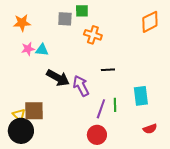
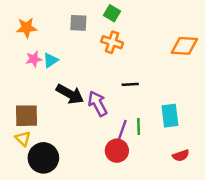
green square: (82, 11) -> (112, 13), moved, turned 32
orange diamond: (150, 22) -> (184, 46), moved, turned 30
cyan triangle: (42, 50) -> (51, 60), turned -40
brown square: (34, 111) -> (27, 116), moved
black circle: (21, 131) -> (43, 158), moved
red circle: (97, 135) -> (117, 151), moved

